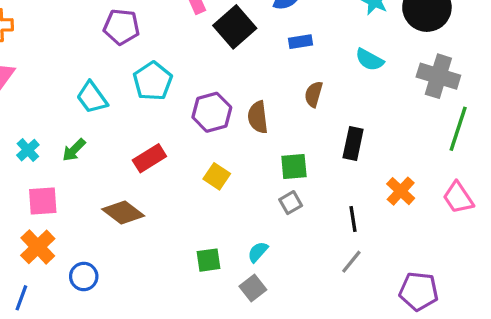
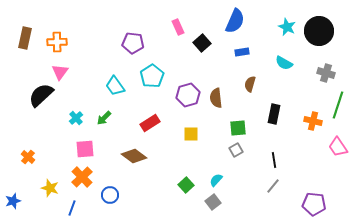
black square: (235, 27) -> (202, 43), size x0.7
gray cross: (438, 76) -> (326, 73), size x0.7
yellow square: (217, 176) -> (191, 134), turned -35
orange cross: (401, 191) -> (313, 121), moved, turned -30
green square: (209, 260) -> (186, 185), turned -35

